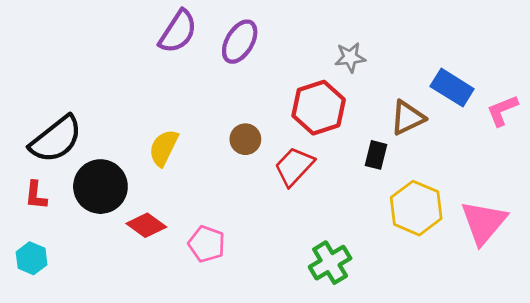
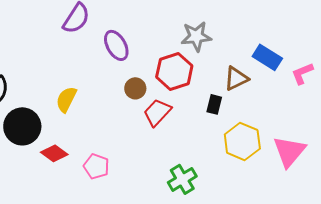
purple ellipse: (240, 42) -> (116, 45), moved, turned -60
gray star: (350, 57) -> (196, 36), size x1.4
brown circle: (245, 139) -> (135, 88), moved

